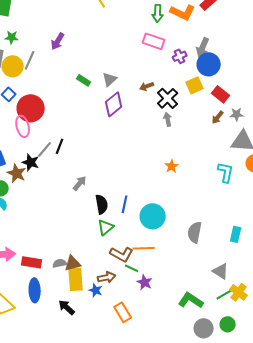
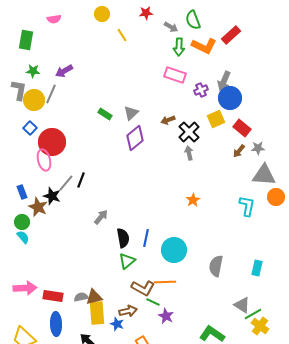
purple arrow: (58, 41) -> (64, 71), moved, turned 30
green line: (225, 294) -> (253, 314), moved

